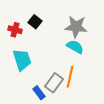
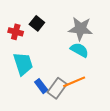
orange line: (70, 77) -> (74, 82), turned 55
blue rectangle: (39, 93) -> (41, 86), moved

